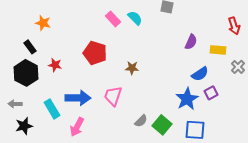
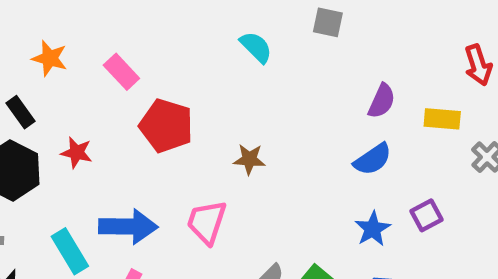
pink rectangle: (113, 19) -> (121, 72), moved
blue semicircle: (200, 74) -> (373, 159), moved
blue star: (187, 99) -> (373, 229), size x0.7

